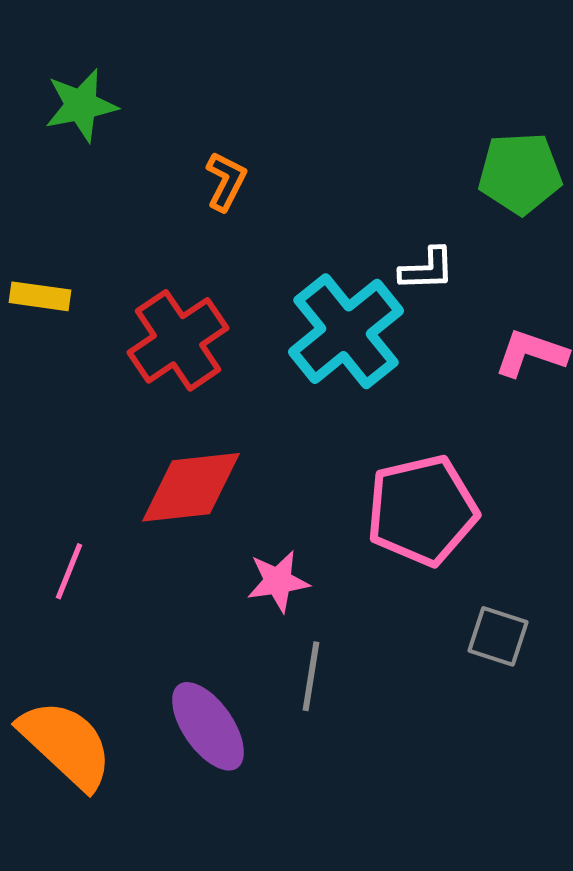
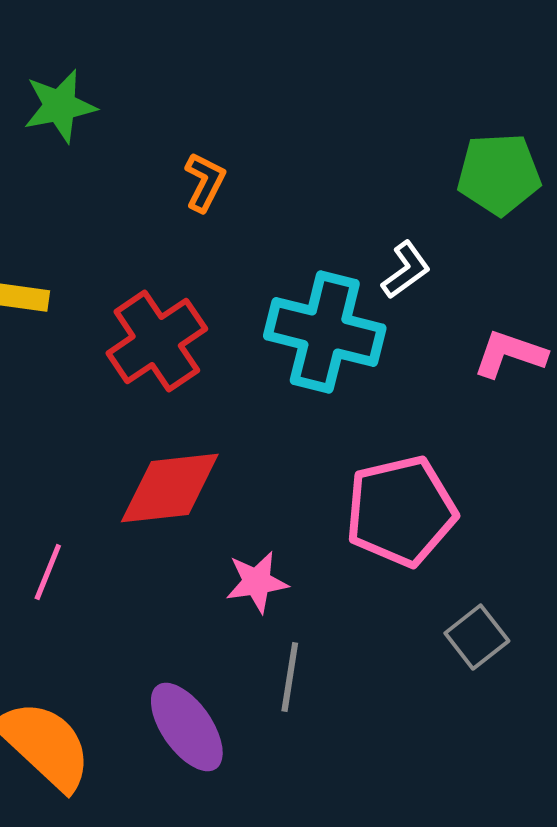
white L-shape: (427, 269) -> (406, 270), turned -34
cyan cross: (346, 331) -> (325, 332), turned -37
gray square: (498, 636) -> (477, 637), turned 34

